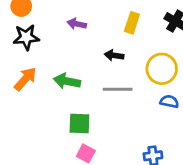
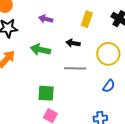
green arrow: (67, 81) -> (40, 50), moved
blue semicircle: (169, 101) -> (109, 86), moved, turned 112

